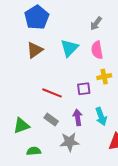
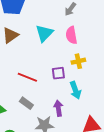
cyan arrow: (101, 116) -> (75, 90), moved
purple arrow: (78, 117) -> (58, 108), moved

